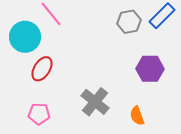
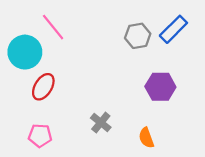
gray cross: (95, 102) -> (101, 123), size x0.7

